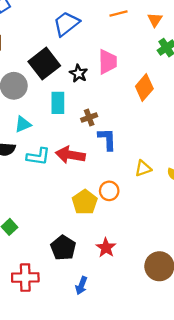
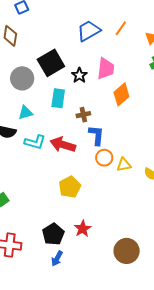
orange line: (119, 14) -> (121, 28), turned -49
blue trapezoid: (66, 24) -> (89, 31), moved
orange diamond: (144, 88) -> (121, 94), moved
orange circle: (109, 191) -> (104, 158), moved
black pentagon: (63, 248) -> (53, 234), moved

